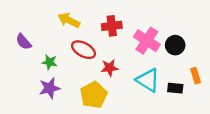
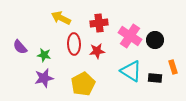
purple semicircle: (24, 42) -> (20, 47), moved
red ellipse: (84, 50) -> (74, 44), turned 60
red star: (110, 68) -> (97, 51), moved

